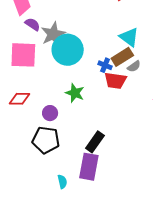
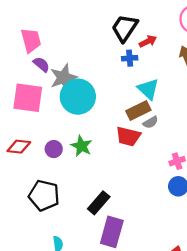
blue cross: (105, 65) -> (130, 58), moved, turned -32
purple circle: (50, 113) -> (54, 149), moved
purple rectangle: (89, 167) -> (112, 232), moved

